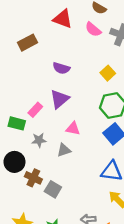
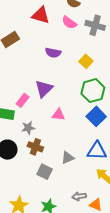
purple semicircle: (61, 68) -> (53, 53), moved
gray triangle: (64, 150) -> (68, 158), moved
brown cross: (33, 178) -> (35, 147), moved

